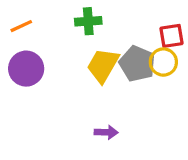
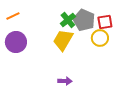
green cross: (88, 21) -> (68, 20), moved, turned -35
gray pentagon: (137, 64) -> (84, 20), moved

